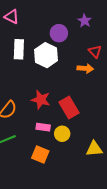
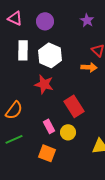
purple circle: (59, 33) -> (45, 21), moved
red star: (41, 100) -> (44, 84), moved
pink rectangle: (43, 127) -> (49, 126), turned 56

